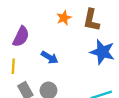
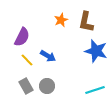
yellow line: (13, 66) -> (27, 60), moved, turned -48

